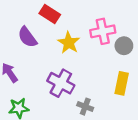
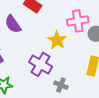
yellow star: (69, 43) -> (57, 40), moved

